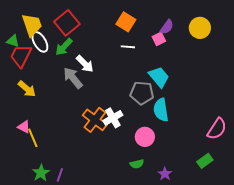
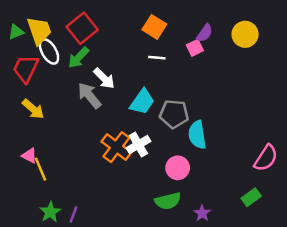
green triangle: (13, 41) -> (16, 32), moved, turned -40
cyan trapezoid: (159, 77) -> (142, 102), moved, turned 75
green semicircle: (137, 164) -> (168, 201), size x1.5

